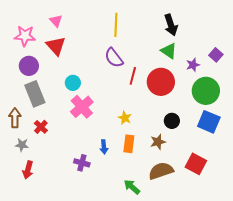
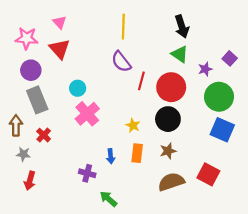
black circle: (172, 121) -> (168, 119), moved, size x1.5
green arrow: (132, 187) -> (108, 199), moved

